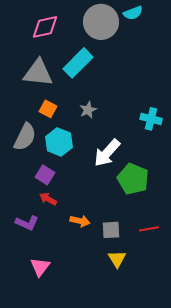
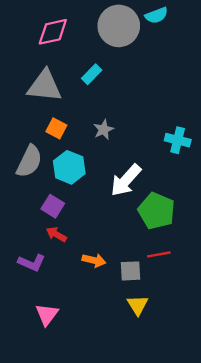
cyan rectangle: (78, 63) -> (92, 74), size x0.6
red line: (149, 229) -> (159, 254), moved

